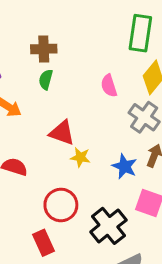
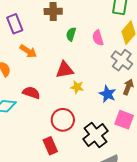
green semicircle: (46, 79) -> (71, 34), moved
red triangle: (62, 133) -> (65, 70), turned -30

